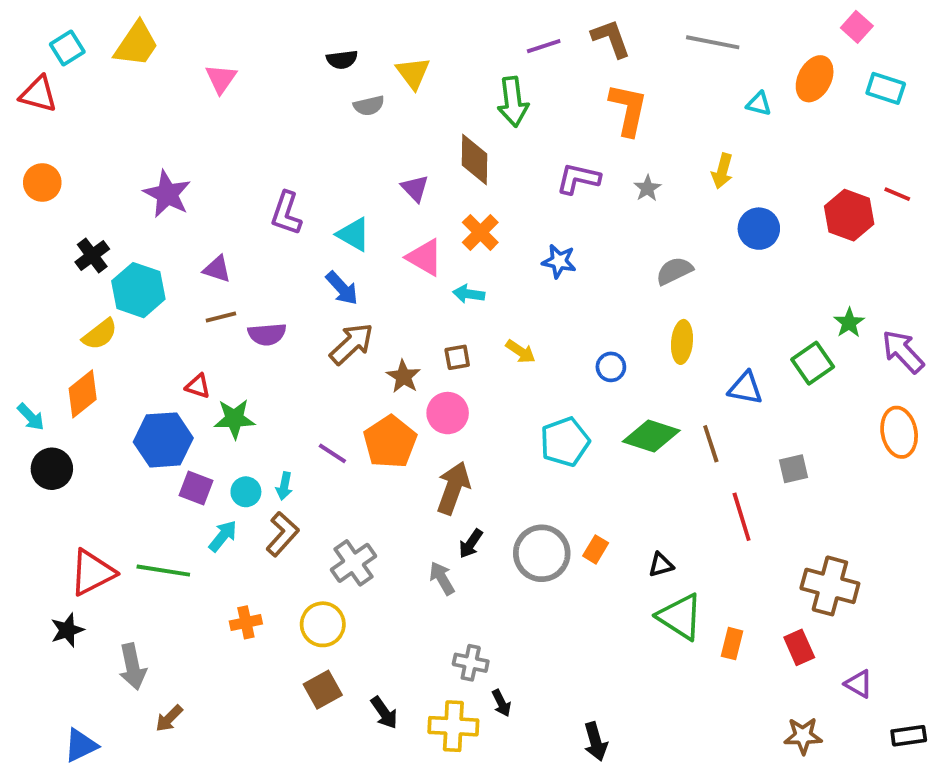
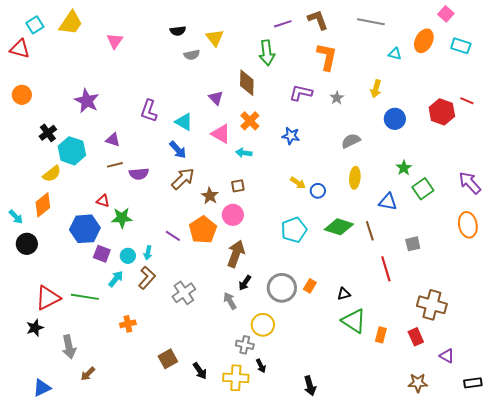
green star: (849, 323) -> (404, 168), moved
yellow arrow: (521, 352) -> (298, 183), moved
yellow circle: (323, 624) -> (263, 325), moved

